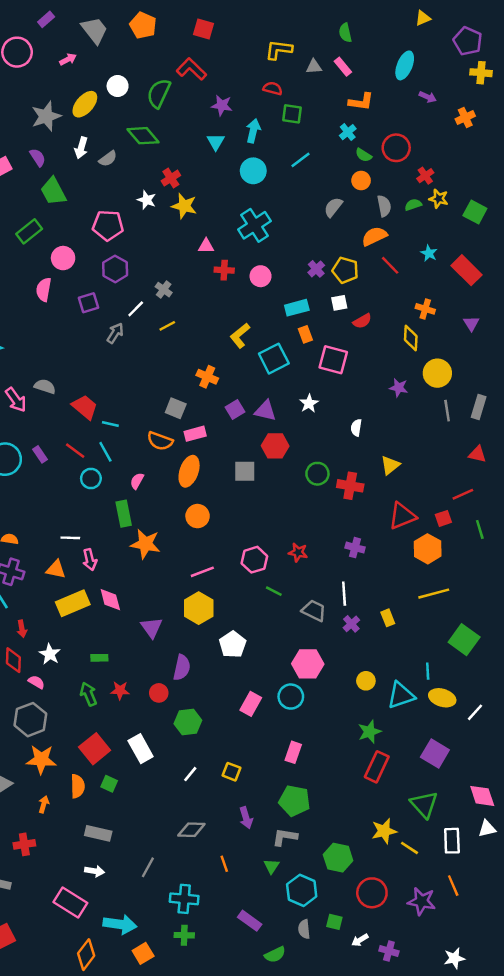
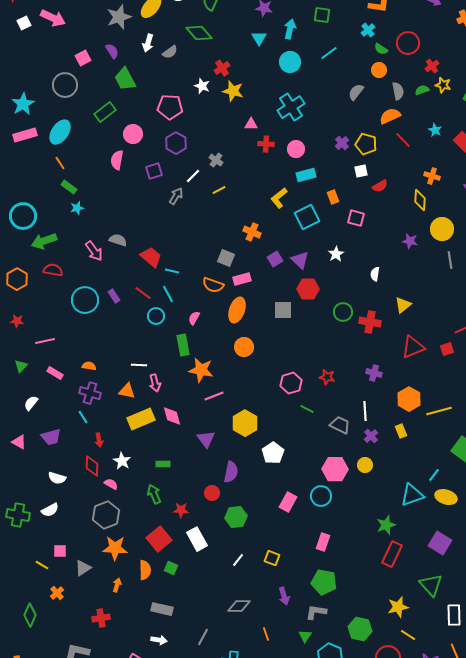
cyan rectangle: (297, 308) -> (306, 175), moved
pink square: (333, 360) -> (356, 218), size x0.7
purple triangle: (265, 411) -> (300, 260), turned 30
orange hexagon: (428, 549) -> (409, 399), moved
pink line: (202, 572) -> (214, 396), moved
cyan line: (428, 671) -> (434, 475), turned 40
yellow circle: (366, 681) -> (365, 465), moved
red star: (120, 690) -> (181, 510), moved
yellow line: (410, 848) -> (408, 635), moved

